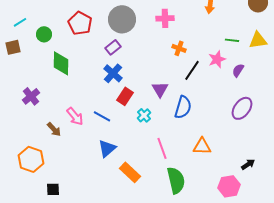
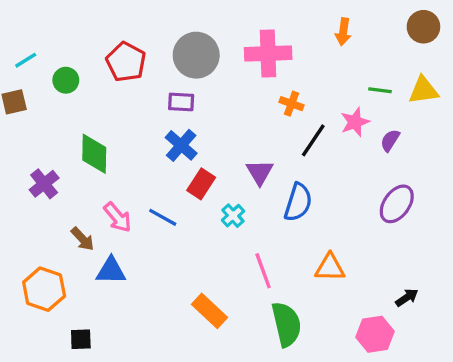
pink cross: (165, 18) -> (268, 53), size x1.5
purple rectangle: (113, 47) -> (181, 102), turned 42
green diamond: (61, 63) -> (94, 154), moved
blue triangle: (107, 148) -> (111, 271), moved, turned 42

